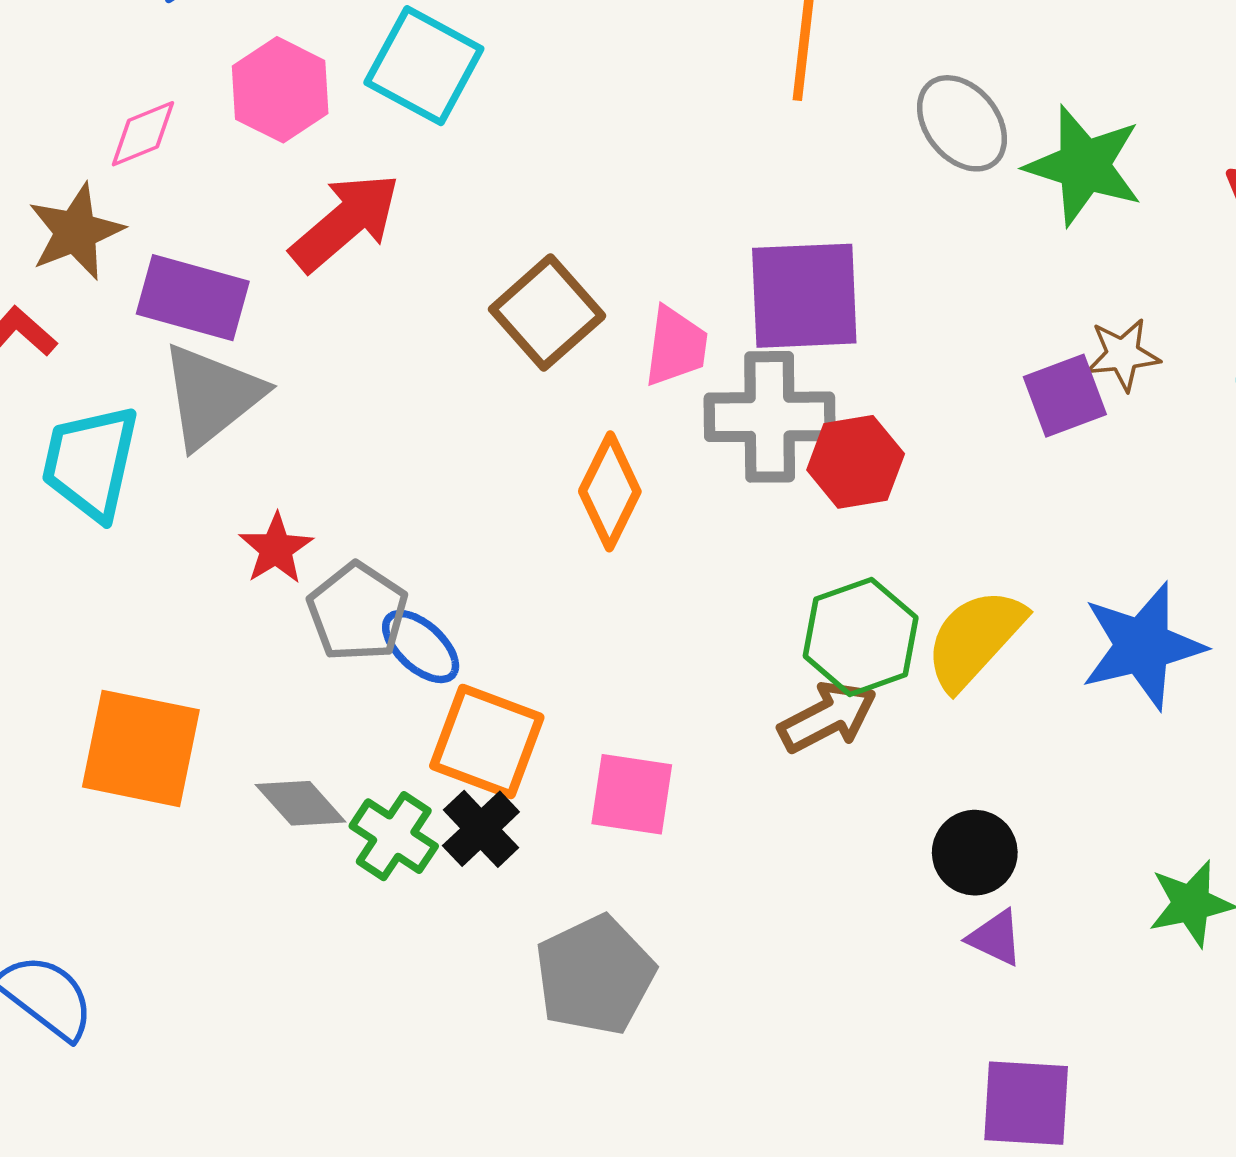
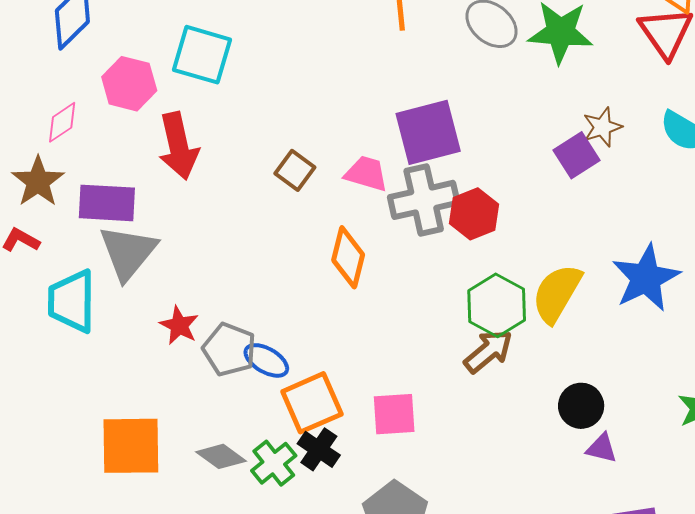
red arrow: (345, 222) -> (178, 146), turned 130
brown square: (547, 312) -> (295, 170), size x0.7
pink trapezoid: (676, 346) -> (366, 174), turned -69
orange square: (487, 741) -> (312, 403), turned -32
green cross: (394, 836) -> (274, 463), turned 30

